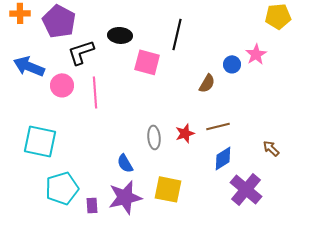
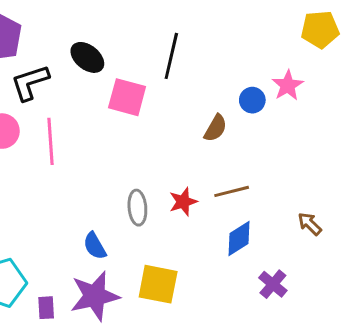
black ellipse: (120, 35) -> (87, 57), turned 35
purple cross: (246, 189) -> (273, 284), size x0.6

